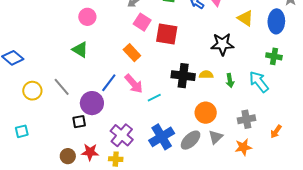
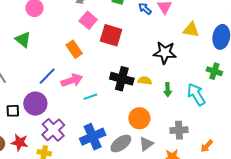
yellow triangle: (245, 18) -> (191, 30), turned -30
pink arrow: (134, 84) -> (72, 80), turned -75
purple circle: (92, 103) -> (35, 104), moved

